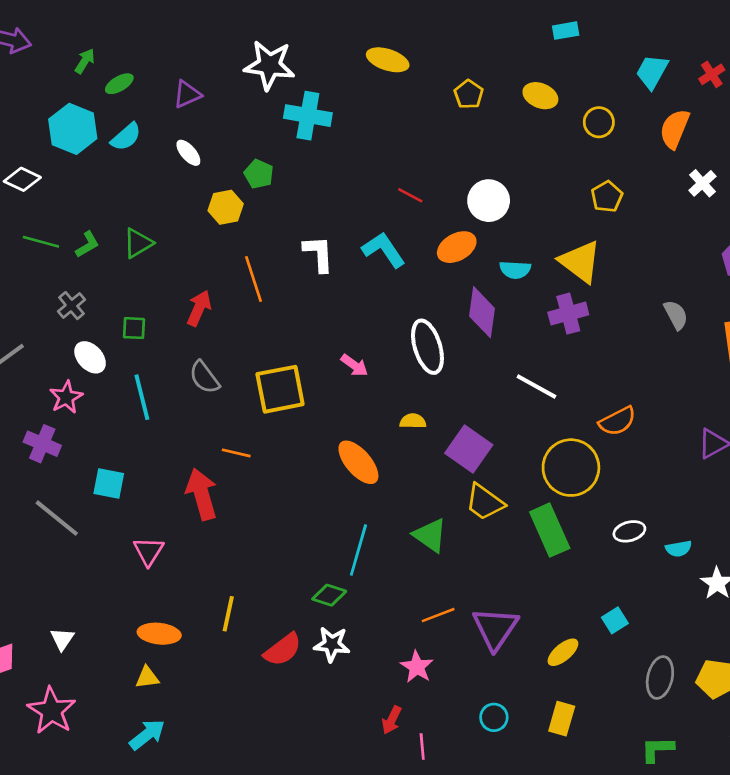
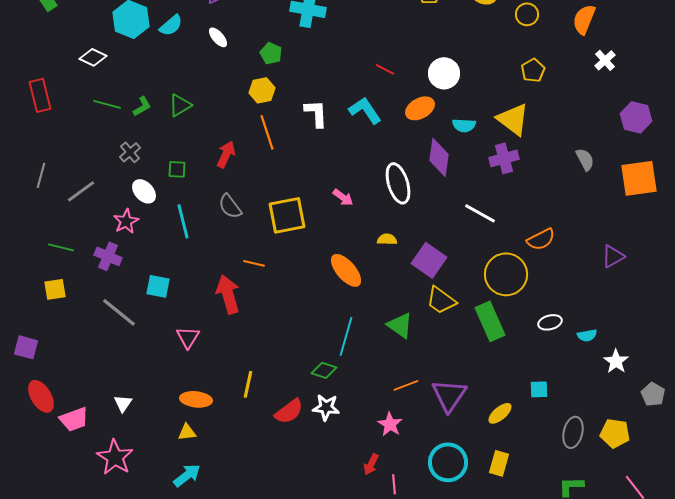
yellow hexagon: (226, 207) -> (262, 90), moved
cyan square: (615, 620) -> (539, 389), turned 30
cyan circle: (494, 717) -> (448, 462), size x1.8

